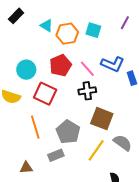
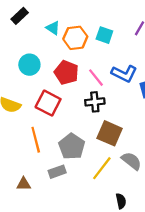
red pentagon: (61, 65) -> (66, 73), turned -30
cyan circle: (26, 70) -> (29, 65), moved

